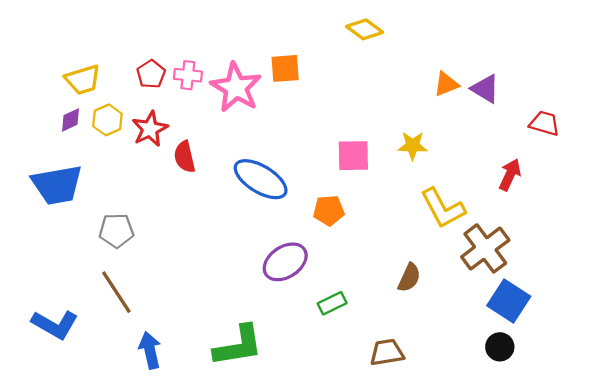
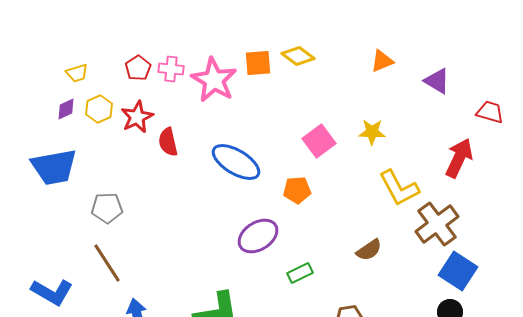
yellow diamond: (365, 29) -> (298, 56), moved
yellow trapezoid: (83, 80) -> (77, 73), size x0.7
orange triangle: (446, 84) -> (382, 61), moved
pink square: (353, 156) -> (319, 141), turned -36
red arrow: (510, 175) -> (459, 158), size x1.4
brown semicircle: (409, 278) -> (369, 250), turned 32

